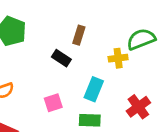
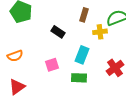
brown rectangle: (79, 35) -> (84, 15), moved

